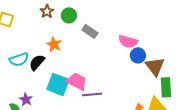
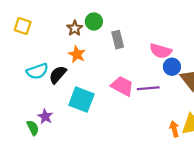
brown star: (47, 11) -> (75, 28), moved
gray rectangle: (90, 31) -> (118, 40), turned 42
pink trapezoid: (77, 81) -> (122, 86), moved
purple line: (92, 94) -> (148, 88), moved

